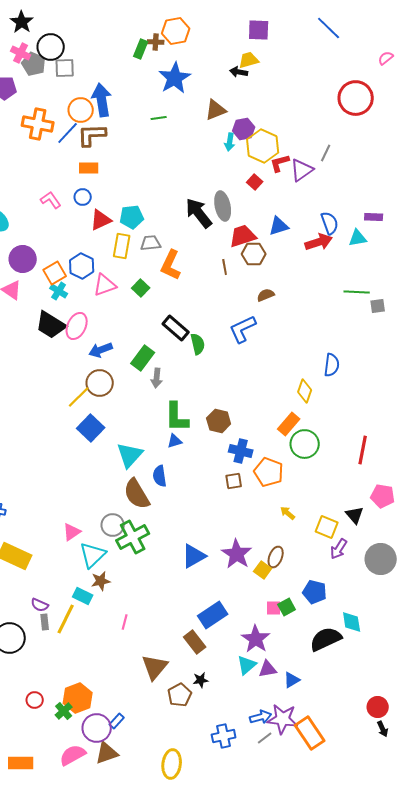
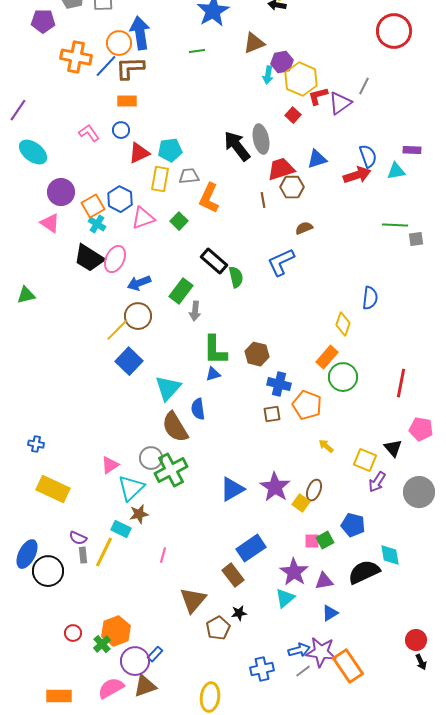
purple triangle: (268, 669) -> (324, 581), moved

